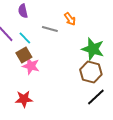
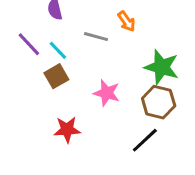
pink star: (31, 66) -> (107, 93), moved
black line: (96, 97) -> (145, 140), moved
red star: (24, 99) -> (67, 130), moved

